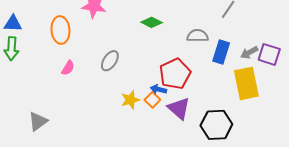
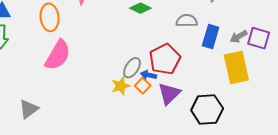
gray ellipse: (110, 61) -> (132, 68), moved
pink semicircle: (68, 68) -> (58, 55), size x2.0
purple triangle: (179, 108) -> (169, 94), turned 35

